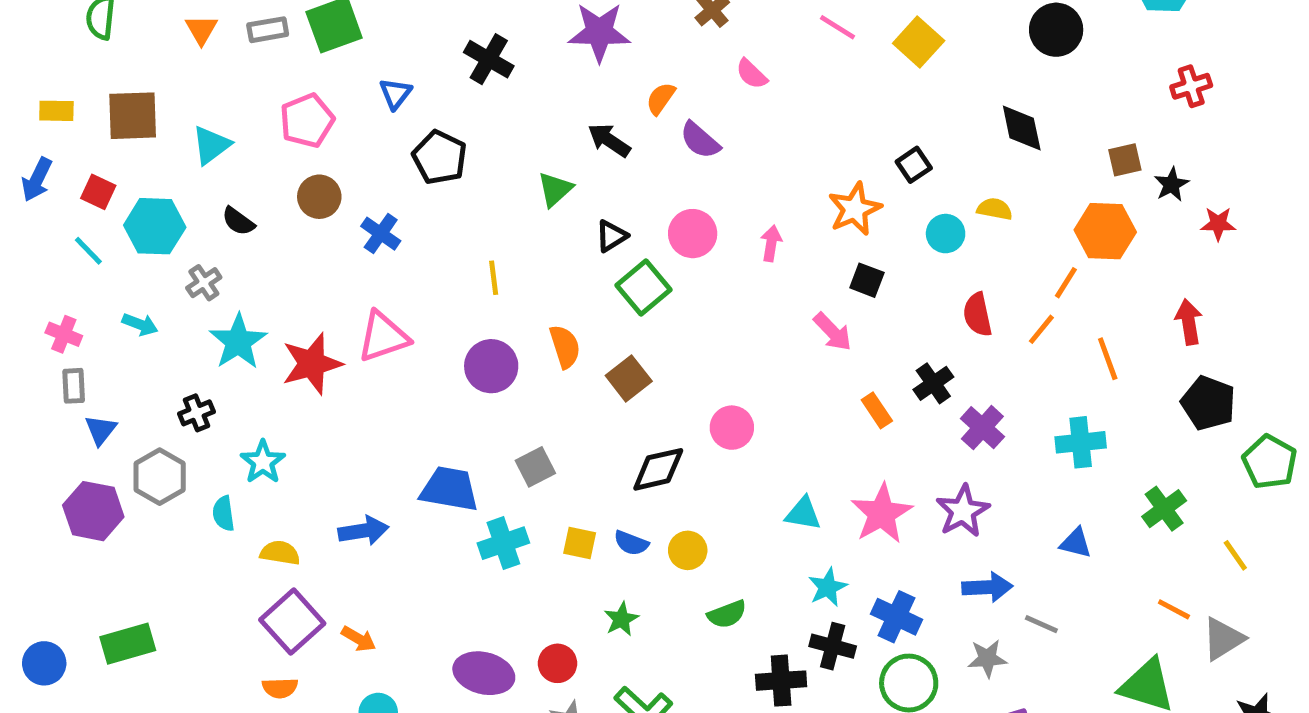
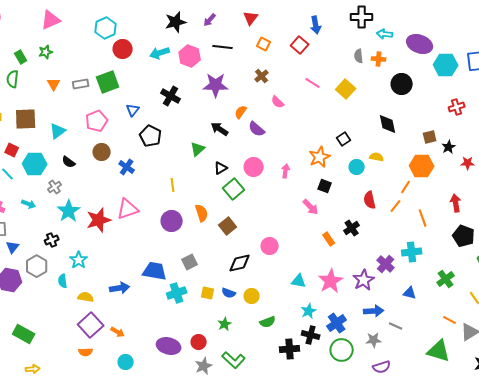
purple cross: (982, 428) -> (386, 264), moved
blue cross: (896, 617) -> (337, 323), turned 30
green rectangle: (128, 644) -> (24, 334), turned 45

